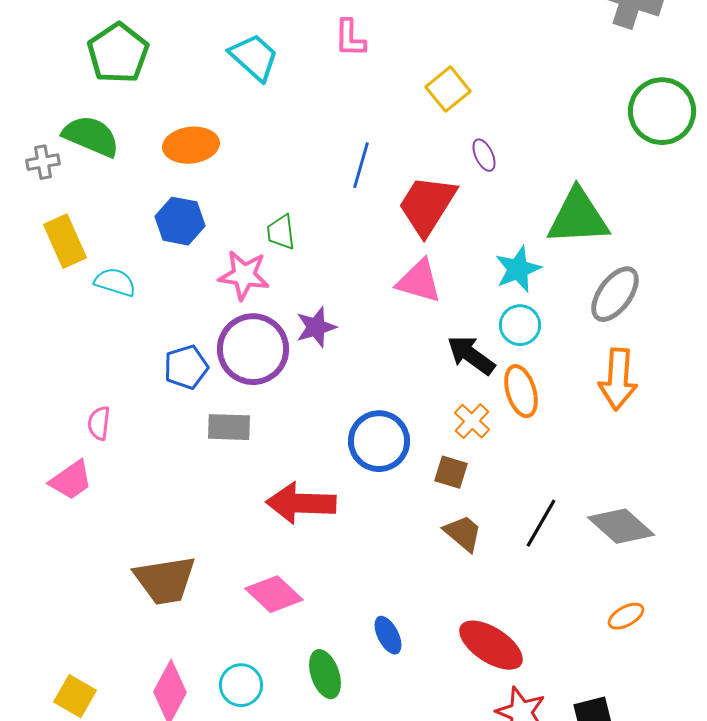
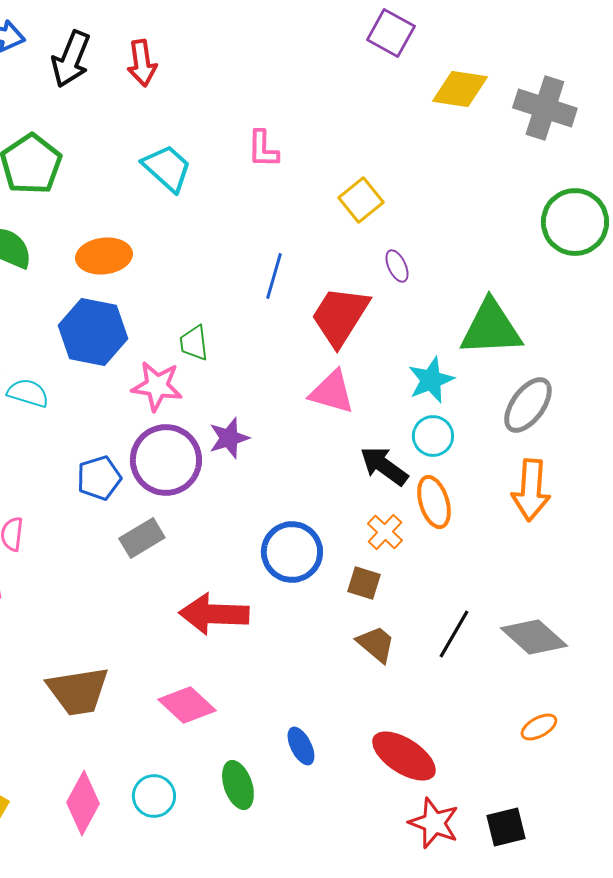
blue hexagon: (180, 221) -> (93, 332), size x1.4
gray rectangle: (229, 427) -> (142, 538), turned -33

